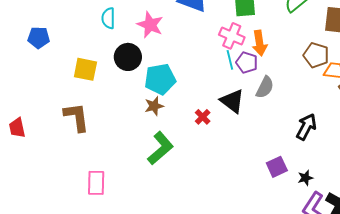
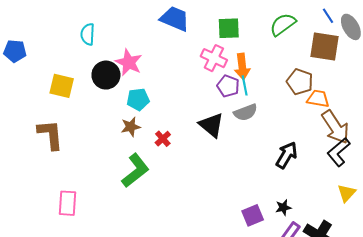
pink star: (150, 25) -> (129, 62), moved
cyan line: (230, 60) -> (245, 85), moved
cyan pentagon: (160, 79) -> (138, 99), size x0.7
gray semicircle: (265, 87) -> (246, 112), turned 40
red cross: (203, 117) -> (163, 139), moved
purple square: (277, 167) -> (253, 215), moved

